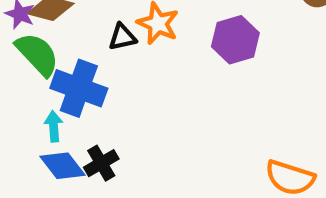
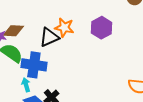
black triangle: (122, 37) -> (49, 37), size x1.5

